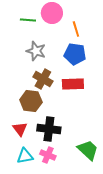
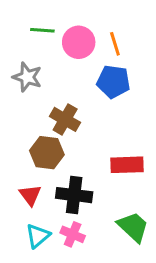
pink circle: (52, 13) -> (79, 42), moved
gray star: (36, 51) -> (27, 77), moved
red rectangle: (73, 84) -> (127, 165), moved
cyan triangle: (25, 156) -> (38, 236), turned -30

